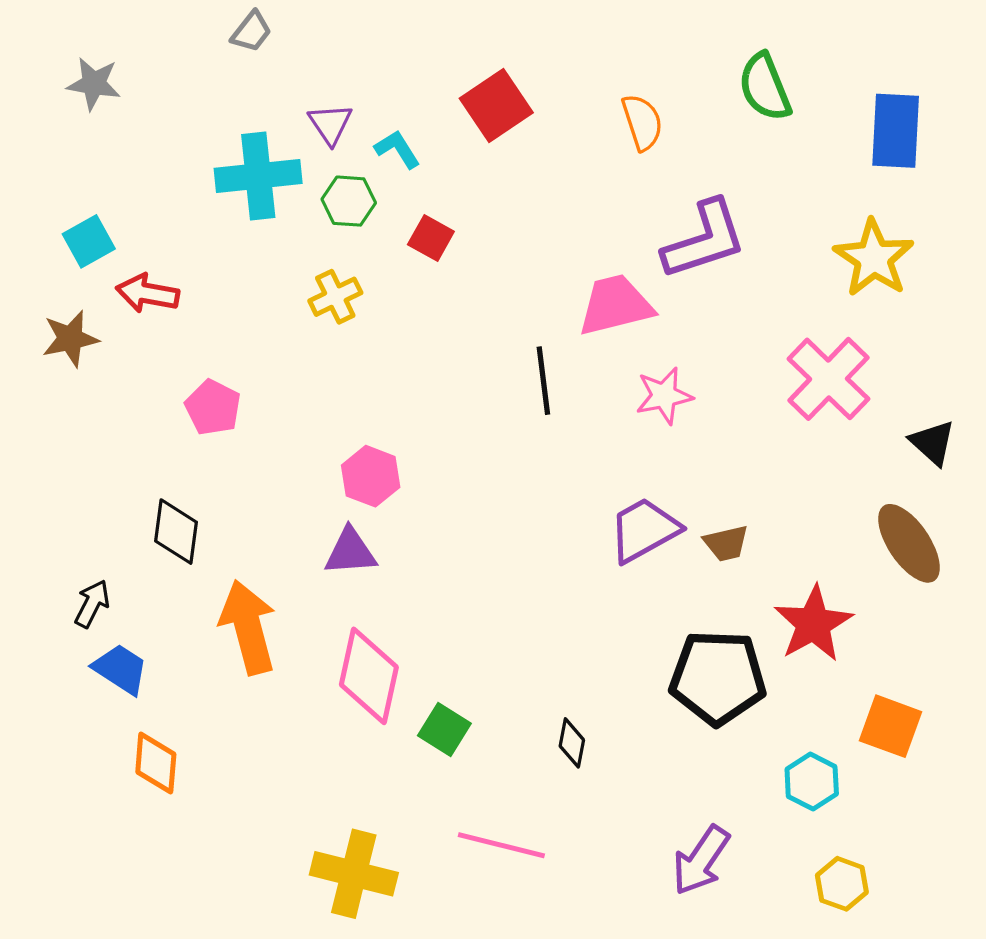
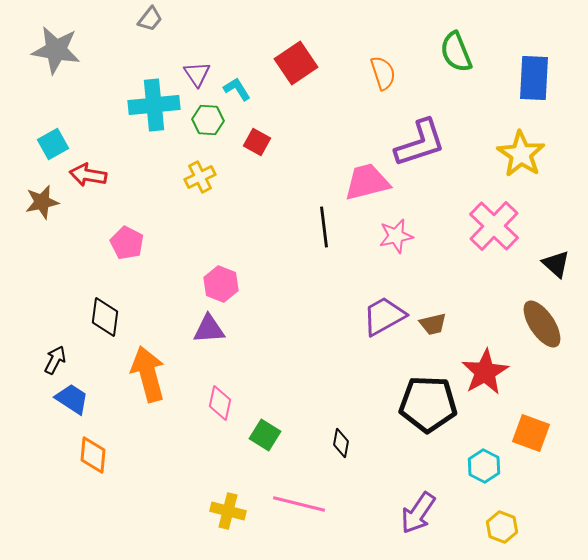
gray star: (94, 84) -> (56, 50), size x1.5
pink diamond: (369, 676) -> (220, 403), size x0.6
yellow cross: (354, 874) -> (228, 511), moved, size x0.7

